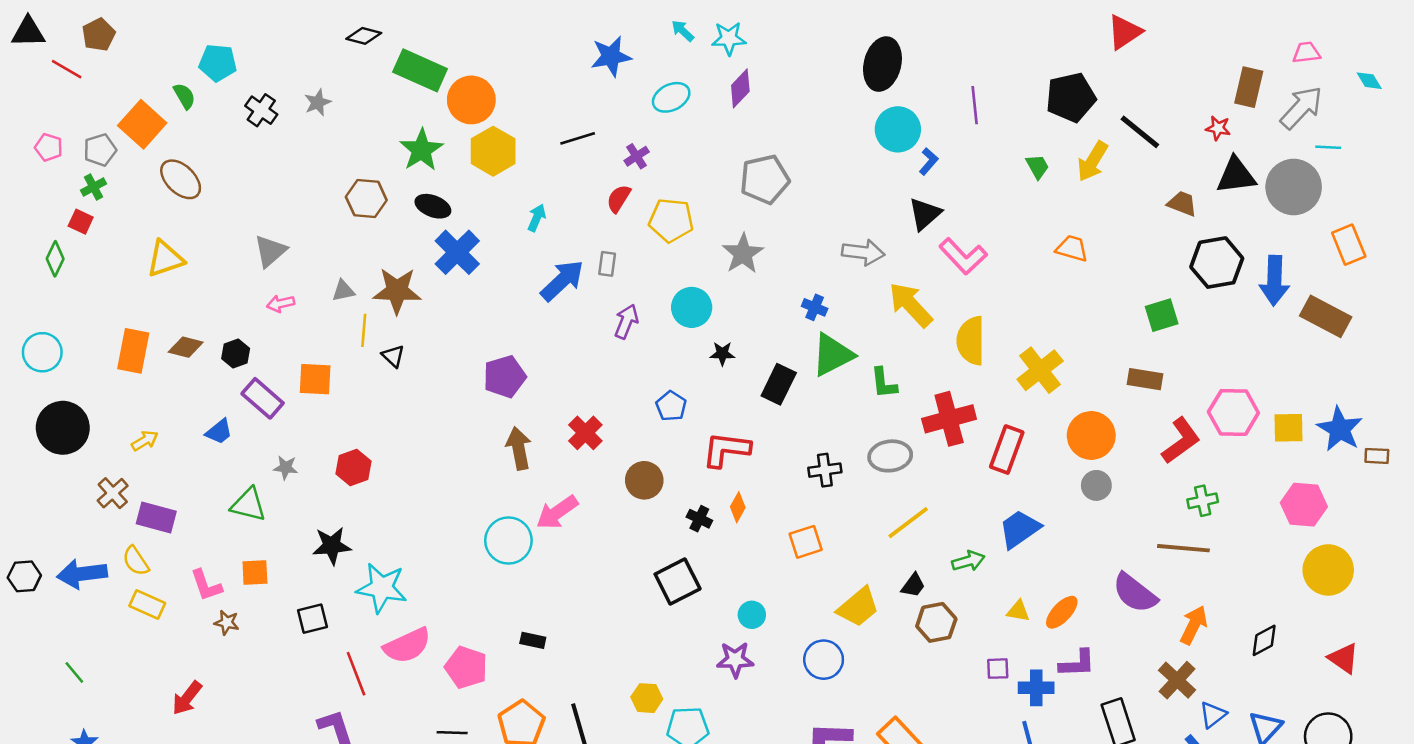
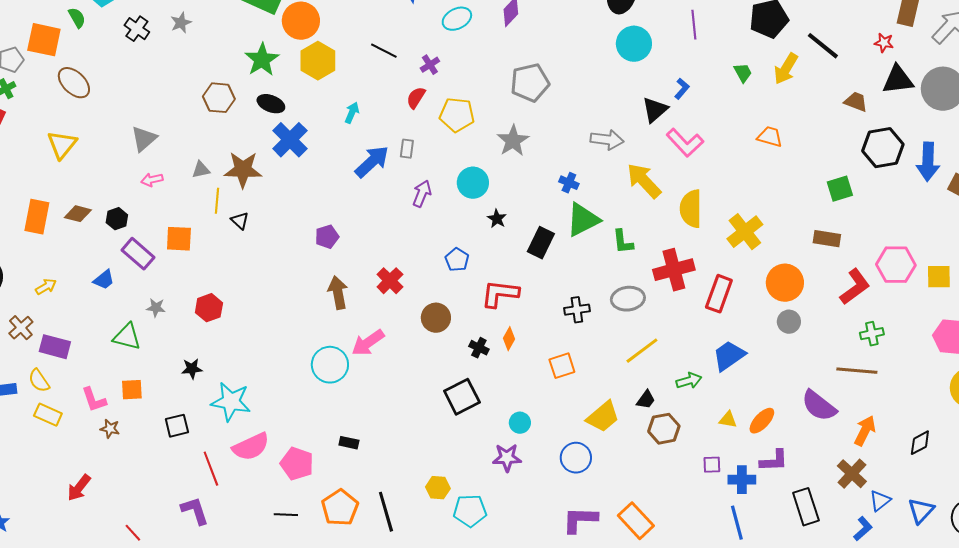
orange square: (142, 124) -> (44, 40), turned -30
black line: (578, 138) -> (384, 51), turned 44
blue L-shape: (929, 161) -> (682, 89), moved
yellow triangle: (165, 259) -> (62, 145), turned -32
black star: (722, 354) -> (497, 219), turned 30
purple pentagon: (505, 377) -> (327, 237), size x0.7
black star: (332, 546) -> (192, 369), size x0.7

